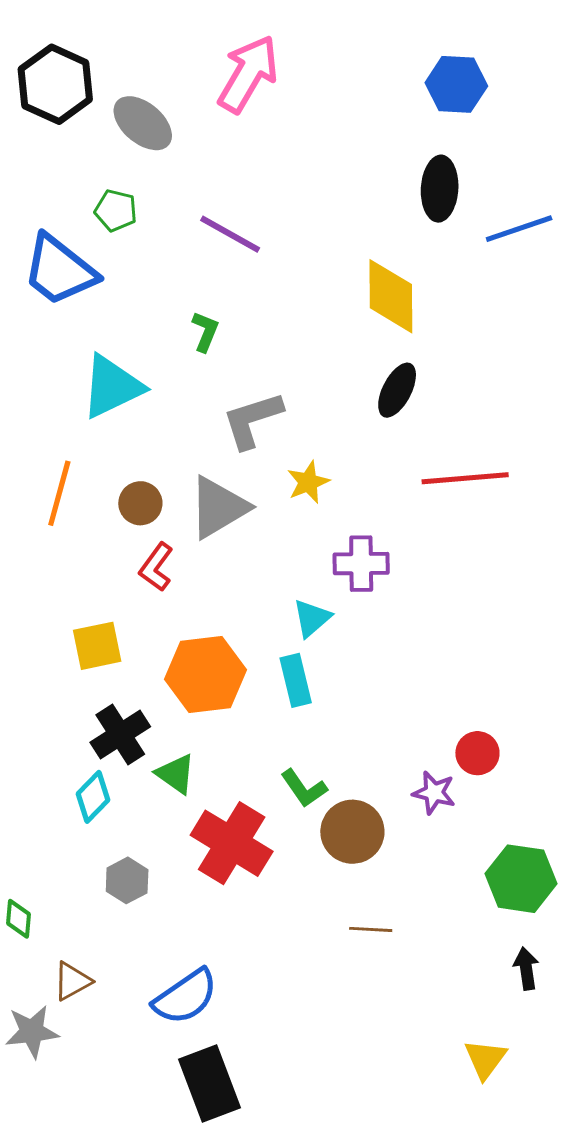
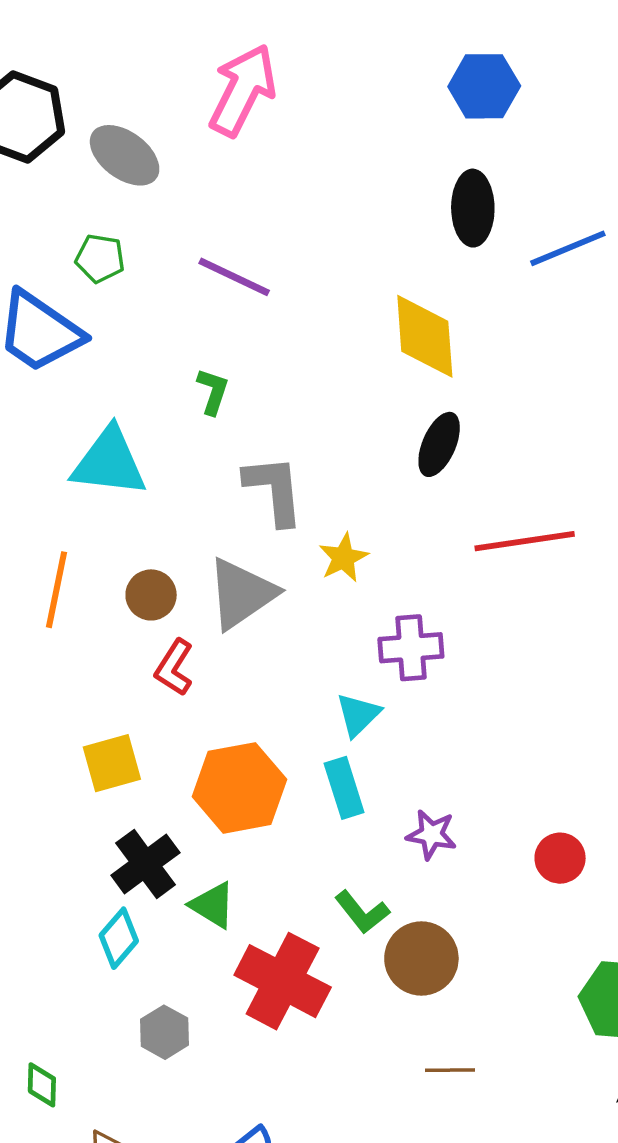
cyan triangle: (112, 387) -> (109, 462), turned 36
gray L-shape: (252, 420) -> (274, 490), turned 106
purple star: (434, 793) -> (431, 834), moved

